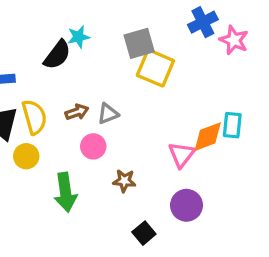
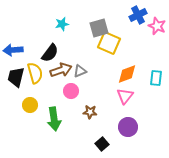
black semicircle: (57, 55) -> (50, 53), moved
brown arrow: (77, 112) -> (61, 70), size x1.5
orange diamond: (208, 137) -> (127, 74), moved
yellow circle: (26, 156) -> (30, 105), moved

